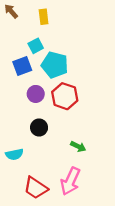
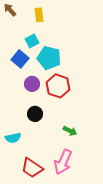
blue square: (22, 66) -> (20, 59), turned -30

